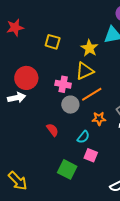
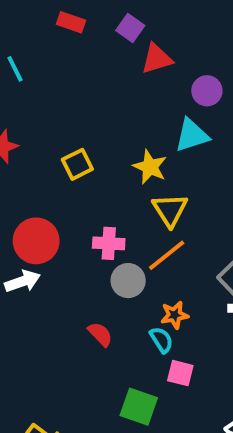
yellow square: (53, 42) -> (77, 164), turned -35
yellow triangle: (85, 71) -> (170, 210), moved, turned -30
orange star: (99, 119) -> (175, 315), moved
cyan semicircle: (83, 137) -> (161, 340), turned -64

